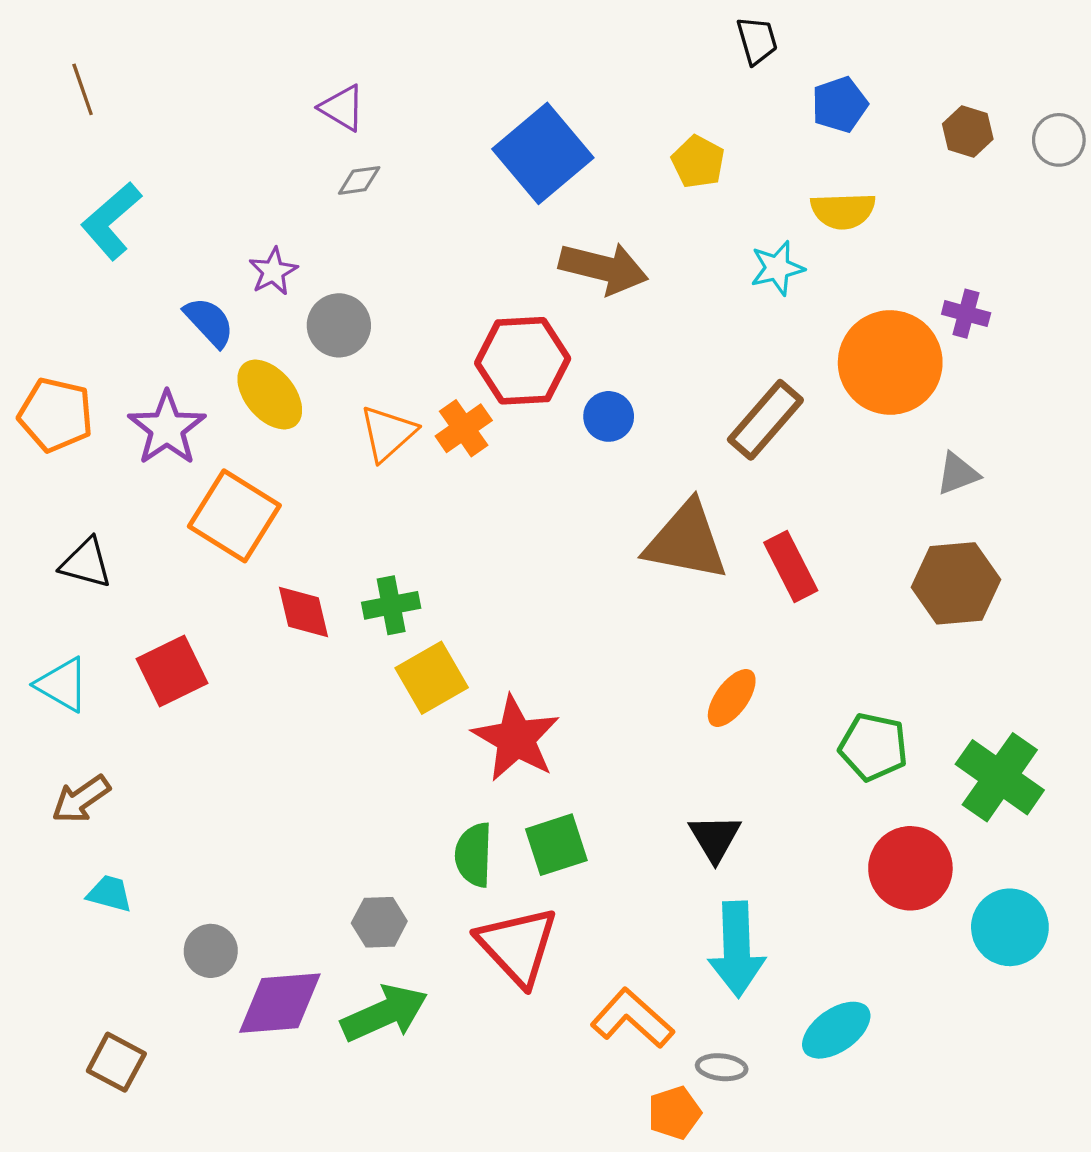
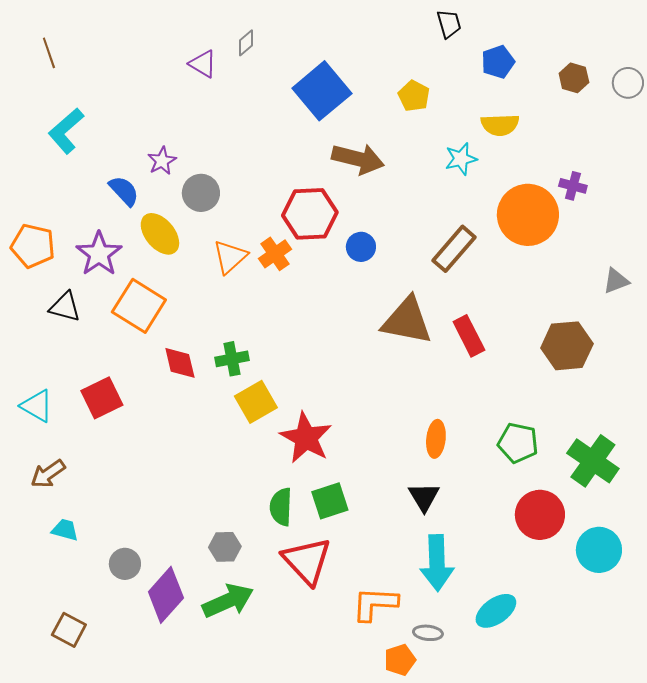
gray diamond: (359, 180) -> (246, 43), moved, turned -32
gray triangle: (958, 474) -> (616, 281), moved
black triangle: (86, 563) -> (65, 307), moved
orange ellipse: (732, 698) -> (436, 439), moved, turned -30
purple diamond: (280, 1003) -> (166, 595), turned -44
orange L-shape: (632, 1018) -> (375, 604), turned -39

